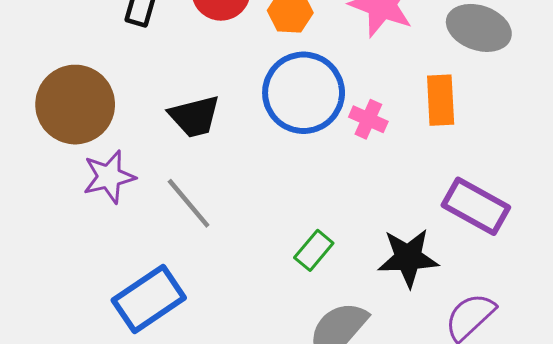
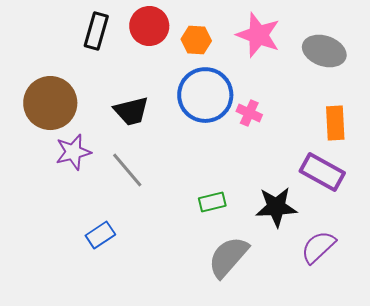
orange rectangle: (441, 100) -> (335, 123), moved
green rectangle: (314, 250) -> (212, 202), turned 36
blue rectangle: (149, 299) -> (100, 235), size x0.6

